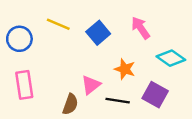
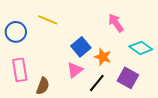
blue square: (98, 33) -> (81, 47), moved
black line: (118, 101) -> (97, 83), turned -60
brown semicircle: (70, 104) -> (43, 86), moved

